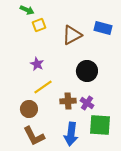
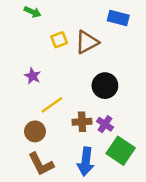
yellow square: (39, 25) -> (59, 40), moved
blue rectangle: (103, 28) -> (118, 18), moved
purple star: (37, 64) -> (33, 76), moved
green square: (100, 125) -> (121, 151), turned 30

